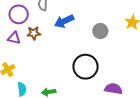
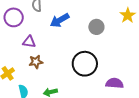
brown star: (34, 33) -> (36, 62), moved
purple triangle: (14, 38) -> (29, 42), moved

